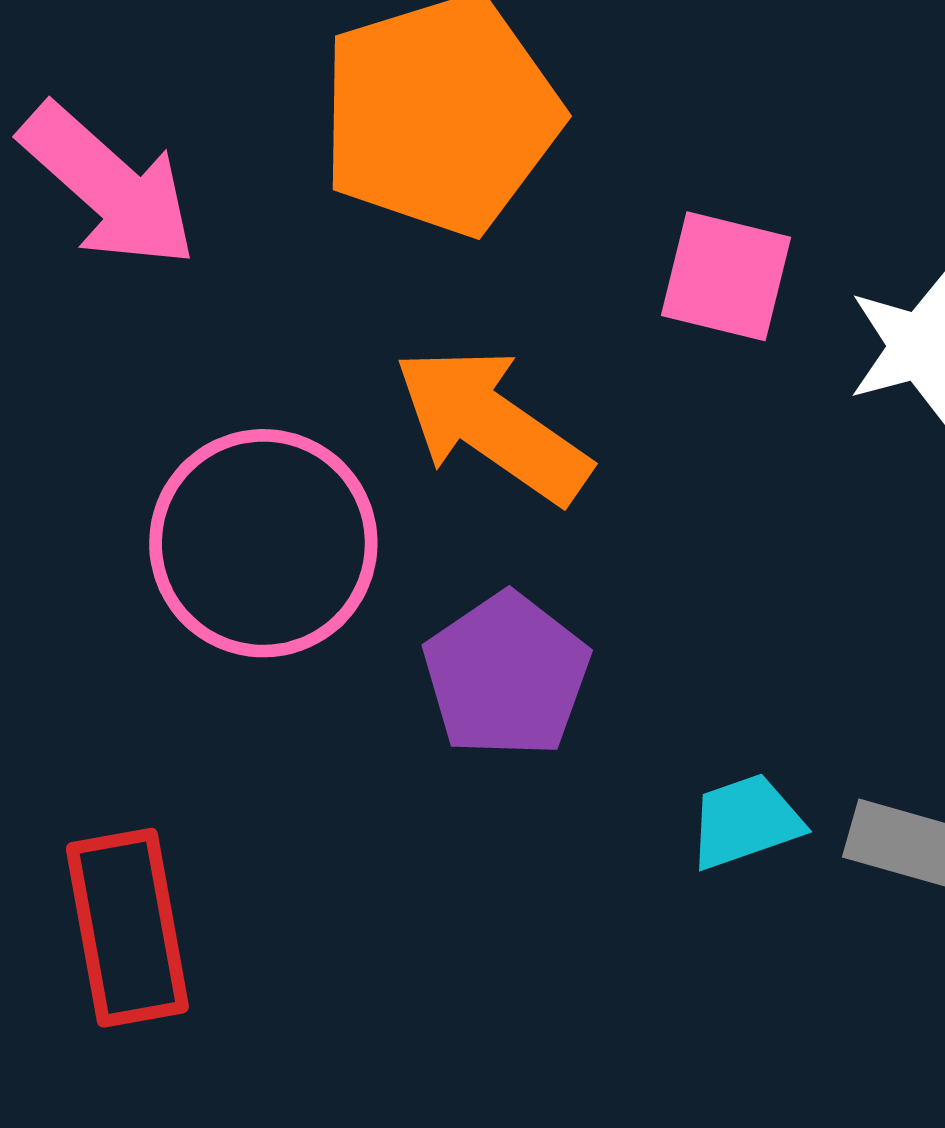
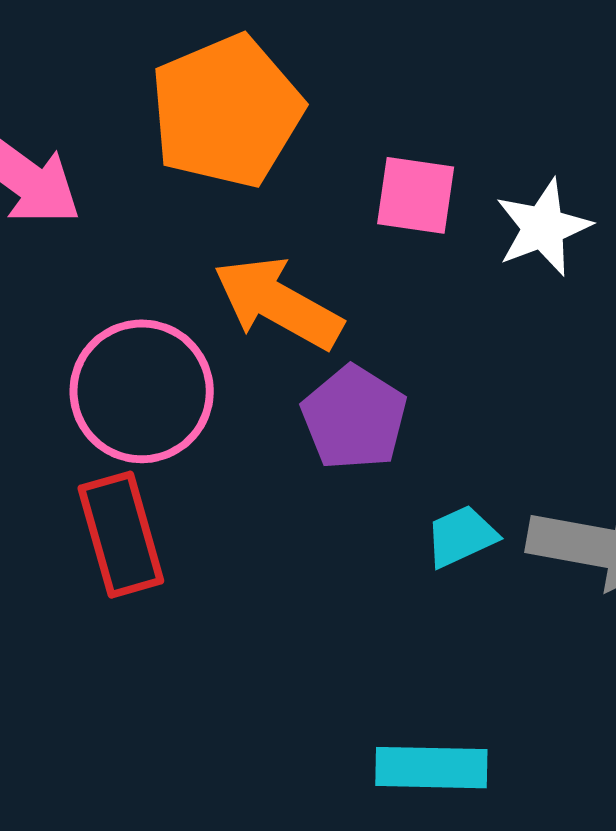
purple pentagon: (506, 675) -> (354, 418), moved
red rectangle: (127, 928) -> (121, 535), moved

